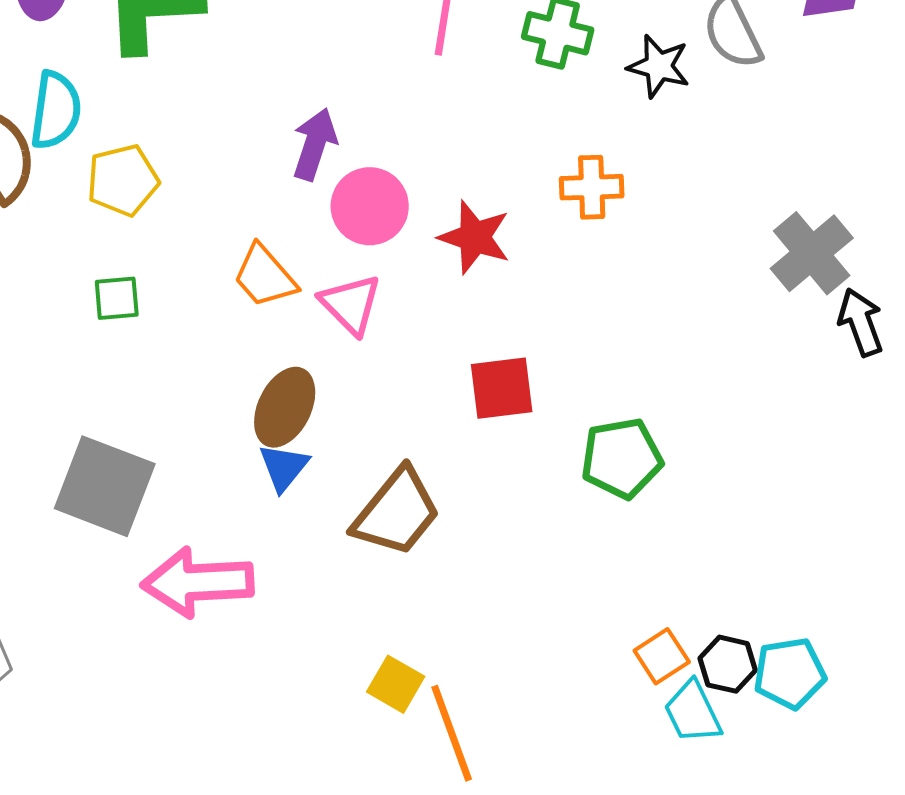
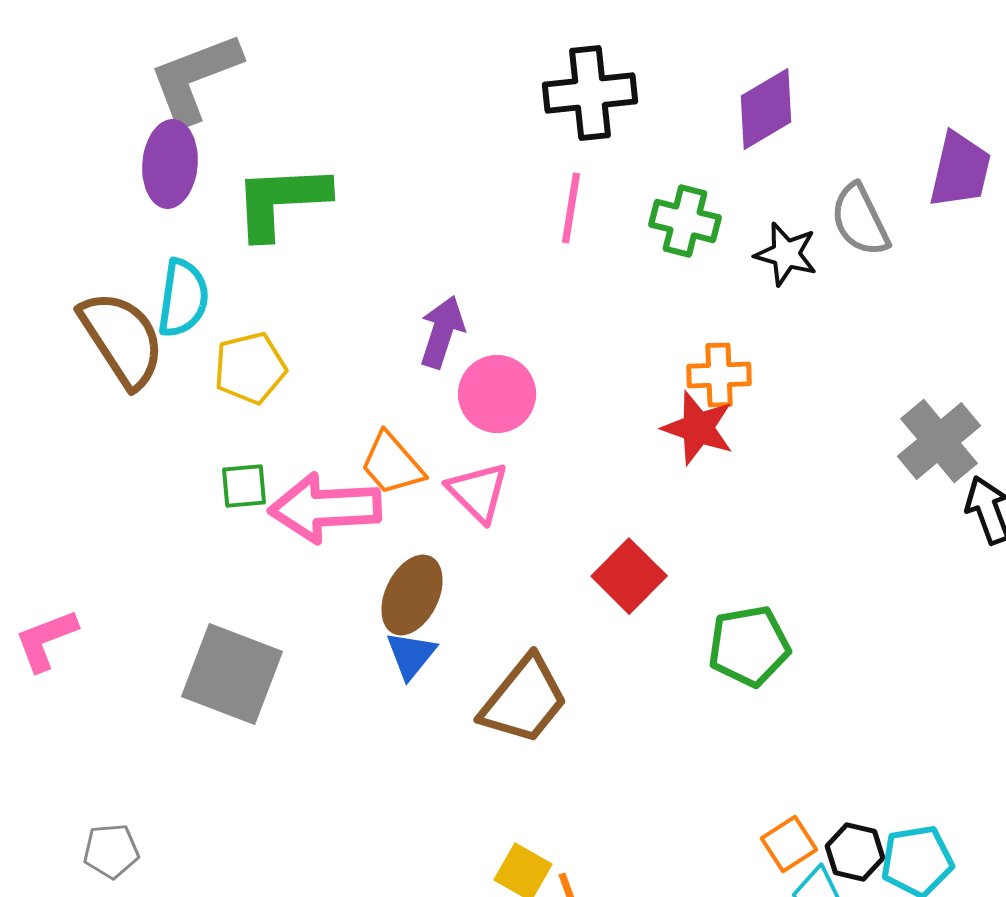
red star: (475, 237) -> (698, 428), moved
red square: (502, 388) -> (629, 576), turned -38
pink arrow: (198, 582) -> (325, 508), moved

